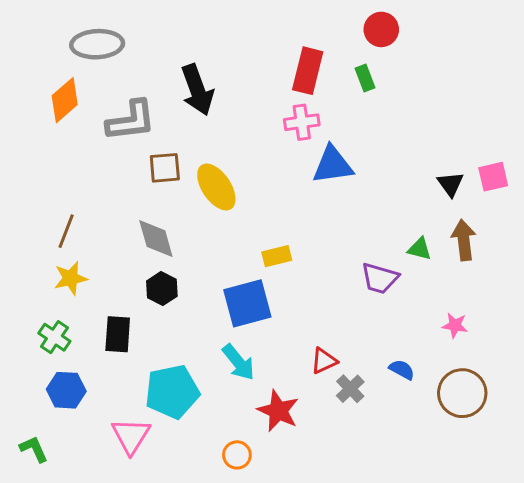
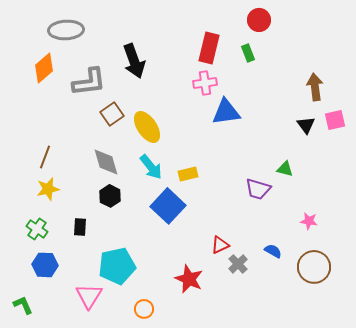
brown square: (165, 168) -> (112, 114), turned -30
brown arrow: (464, 240) -> (315, 87), moved
blue square: (247, 303) -> (168, 206), turned -32
black rectangle: (118, 334) -> (80, 227), size x0.7
cyan arrow: (238, 362) -> (151, 167), moved
orange circle: (237, 455) -> (144, 309), moved

